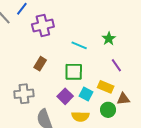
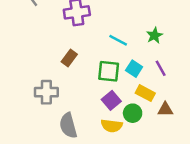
cyan square: (86, 94) -> (134, 69), moved
purple square: (65, 96) -> (111, 100), moved
green circle: (108, 110) -> (133, 113), moved

